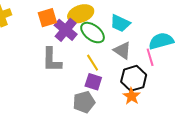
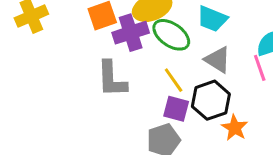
purple cross: (66, 30) -> (131, 33), turned 35
black hexagon: (134, 78) -> (211, 100), moved

